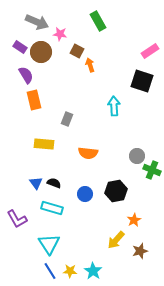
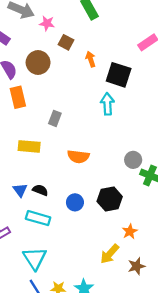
brown circle: (41, 52) -> (38, 63), moved
orange arrow: (90, 65) -> (91, 59), moved
black square: (142, 81) -> (119, 75), moved

